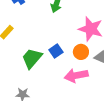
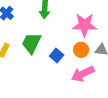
green trapezoid: (32, 58) -> (31, 43), moved

